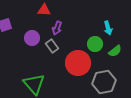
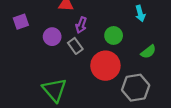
cyan arrow: (108, 28) -> (140, 13), moved
green circle: (95, 44) -> (114, 35), moved

